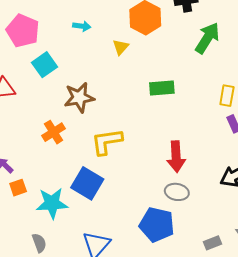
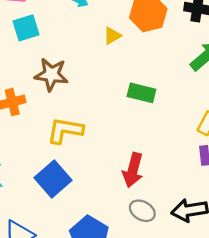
blue square: (87, 183) -> (53, 179), moved
gray ellipse: (177, 192) -> (142, 211), moved

